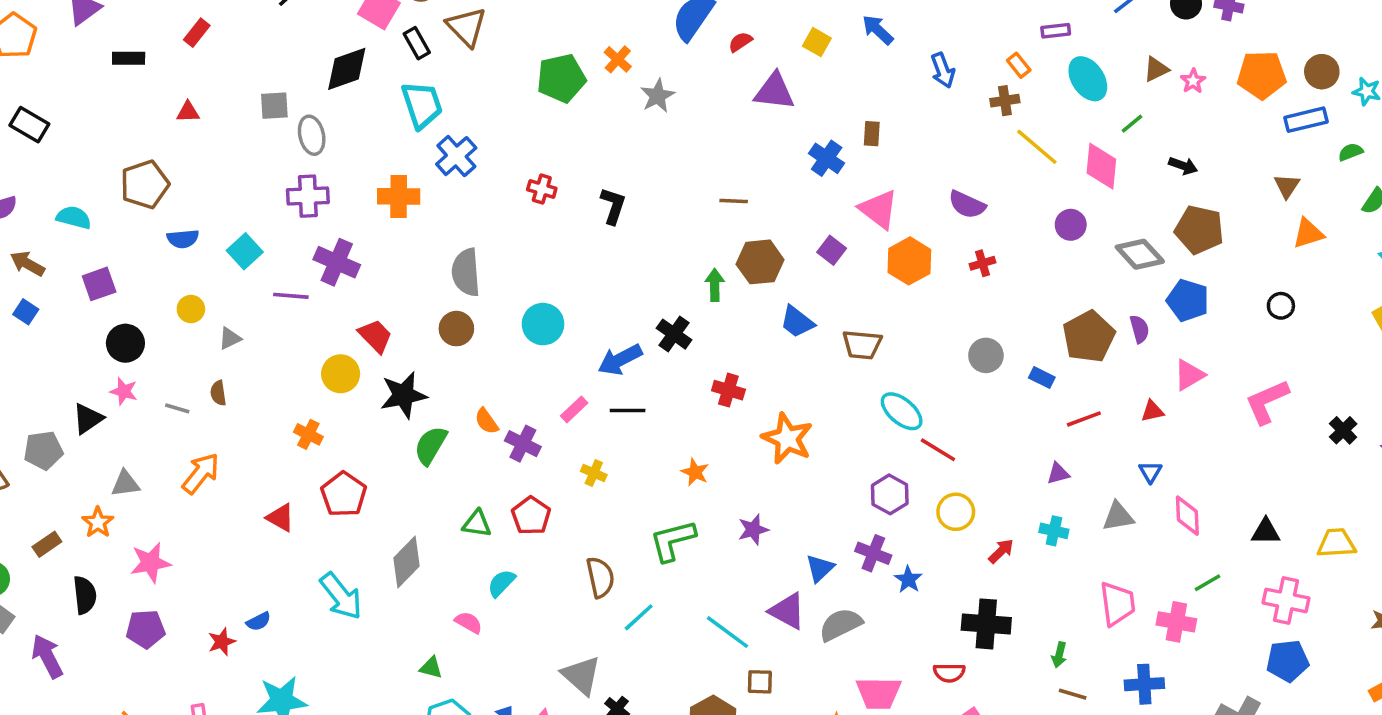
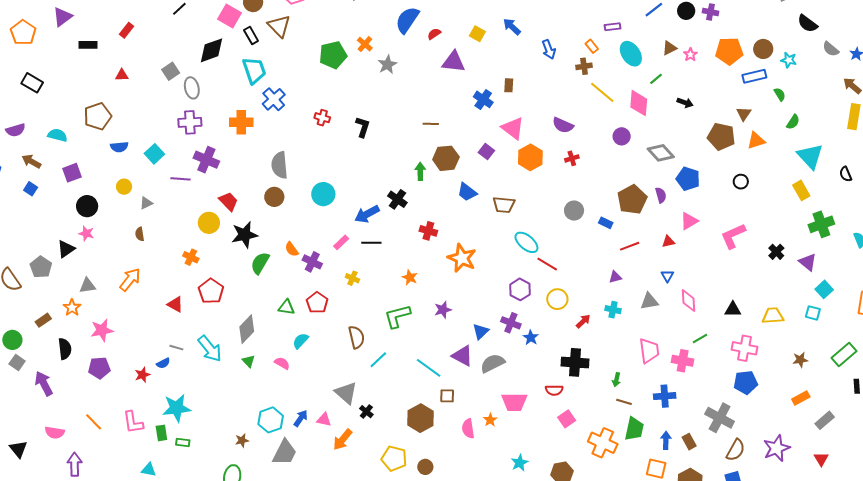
gray square: (274, 106) -> (171, 71), turned -30
green semicircle: (1351, 152) -> (780, 94), turned 80
brown pentagon: (1199, 230) -> (721, 137), moved
gray line: (177, 408) -> (176, 348), moved
gray pentagon: (43, 450) -> (41, 267), turned -30
green triangle: (431, 668) -> (249, 361), moved, turned 32

